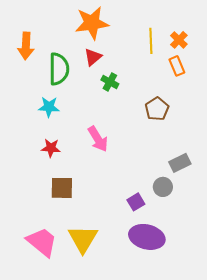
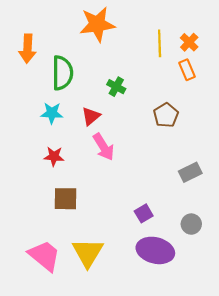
red triangle: (93, 57) -> (91, 116), moved
gray circle: (163, 187) -> (191, 224), moved

